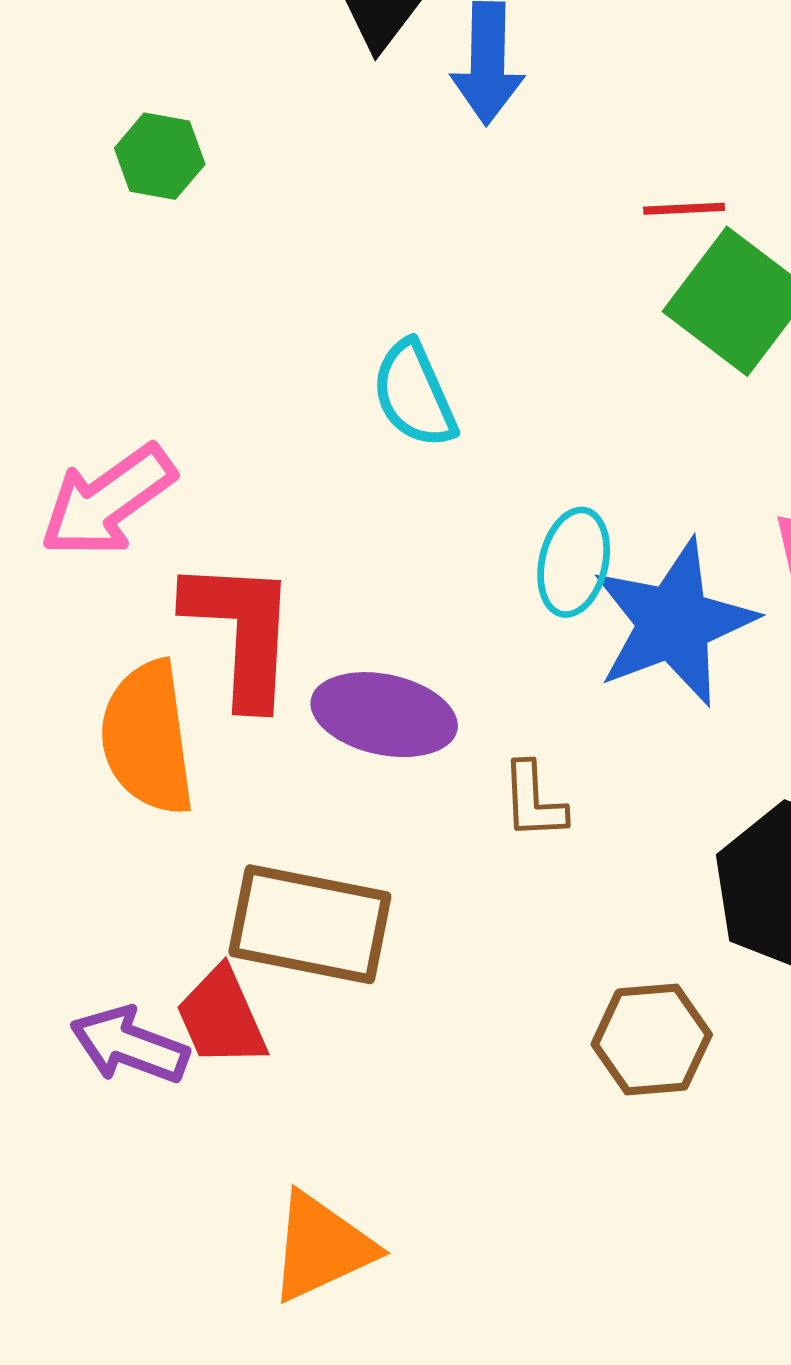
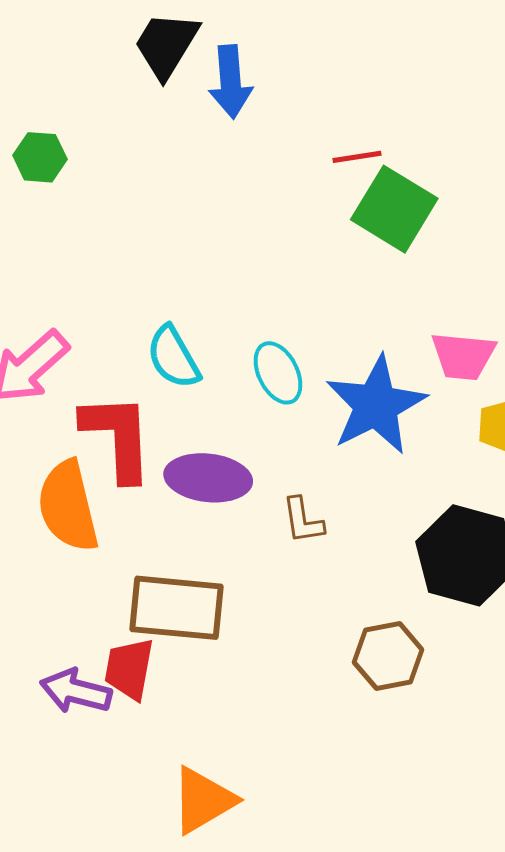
cyan semicircle: (414, 394) -> (173, 357), moved
cyan ellipse: (574, 562) -> (278, 373), moved, turned -34
red trapezoid: (221, 1017) -> (129, 669), turned 40

